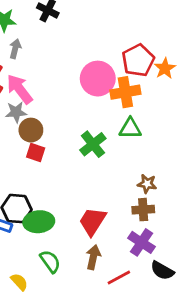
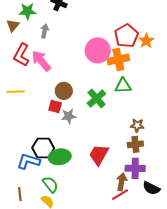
gray arrow: (15, 49) -> (45, 31), moved
gray star: (16, 112) -> (69, 116), moved
brown circle: (31, 130) -> (64, 91), moved
purple cross: (141, 242) -> (135, 168), turned -30
brown arrow: (93, 257) -> (122, 182), moved
green semicircle: (50, 261) -> (50, 184), moved

